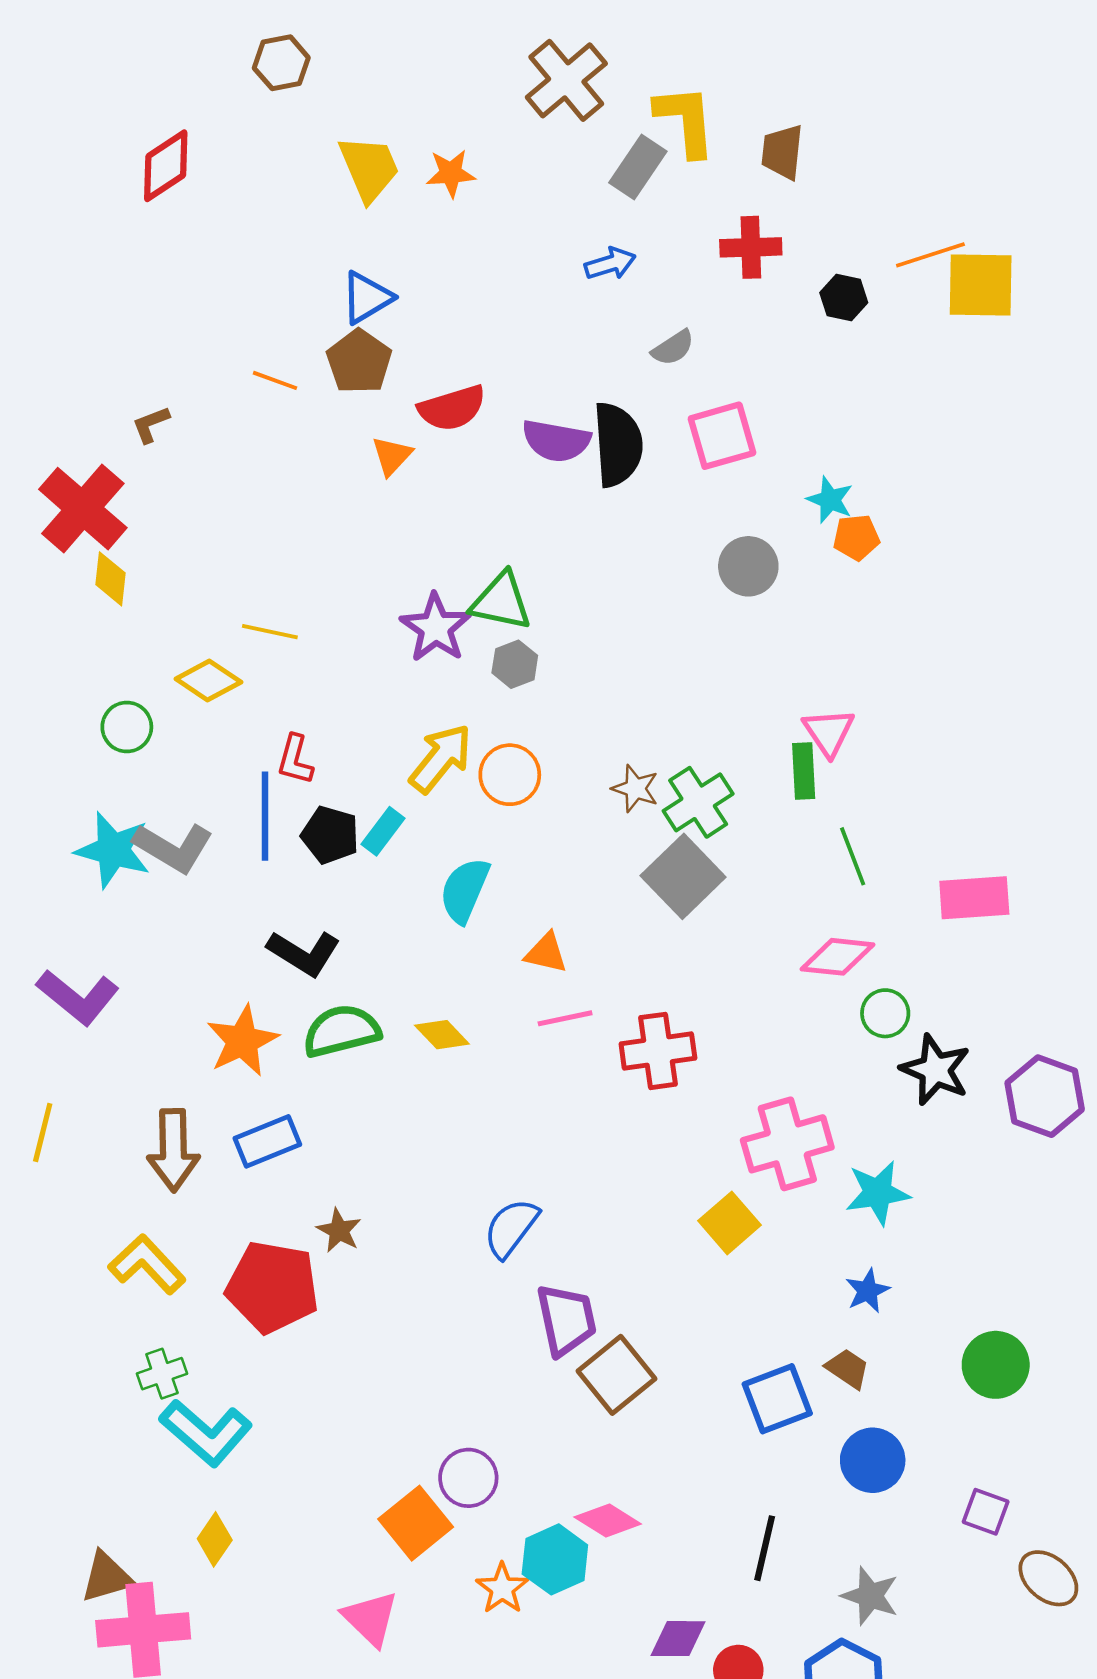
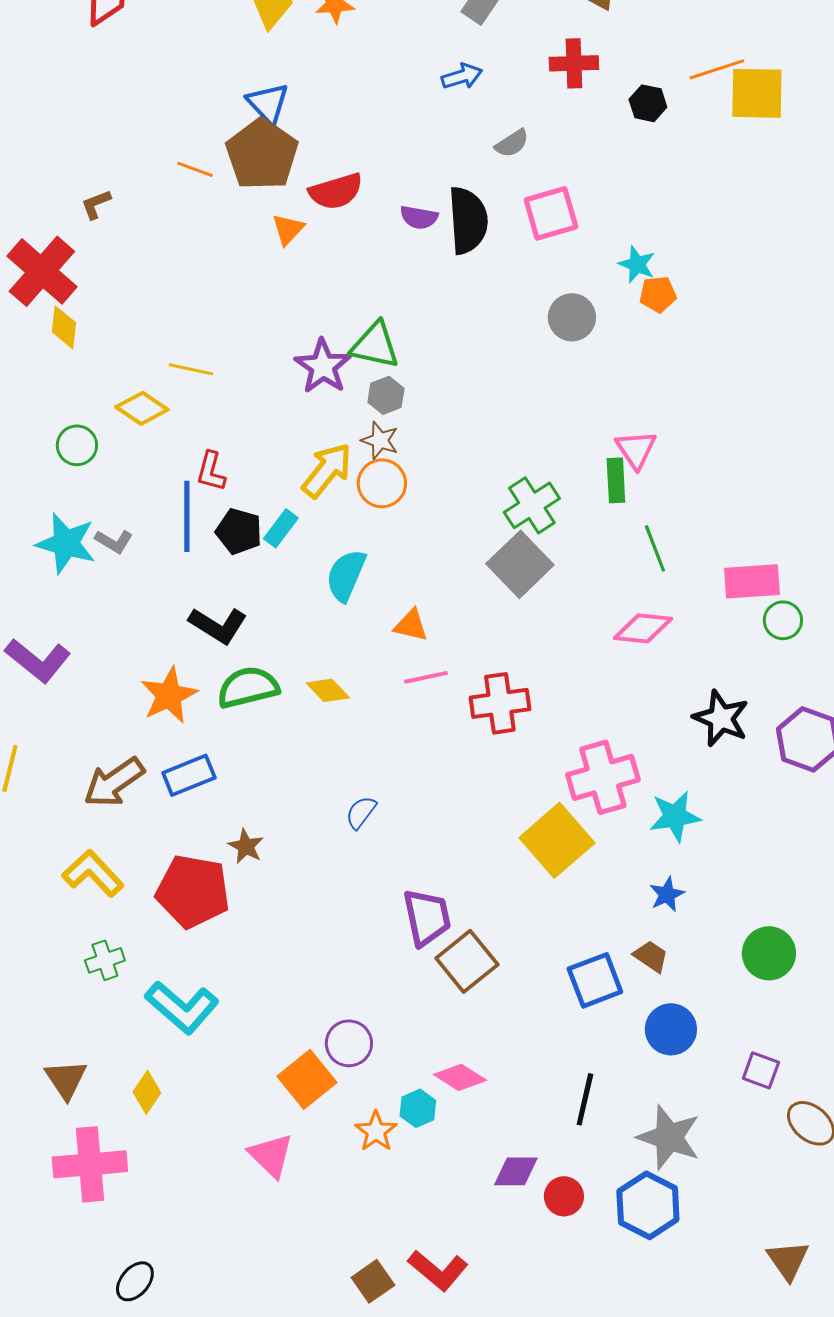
blue triangle: (367, 298) -> (268, 103), turned -42
brown pentagon: (359, 362) -> (262, 154), size x1.4
purple semicircle: (556, 441) -> (419, 217), size x0.7
brown star: (635, 789) -> (380, 440), moved
gray L-shape: (173, 848) -> (114, 541), size x0.6
green circle: (885, 1013) -> (783, 620), moved
brown arrow: (173, 1150) -> (114, 782), turned 56
yellow square: (730, 1223) -> (557, 840), size x1.5
blue semicircle: (511, 1228) -> (361, 812), moved, size x0.7
cyan L-shape: (206, 1433) -> (182, 1007), moved
cyan hexagon: (555, 1559) -> (418, 1108), size x0.7
brown triangle: (107, 1577) -> (66, 1079), moved, turned -48
gray star: (870, 1596) -> (669, 1137), size x1.4

